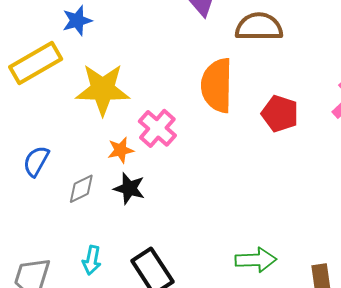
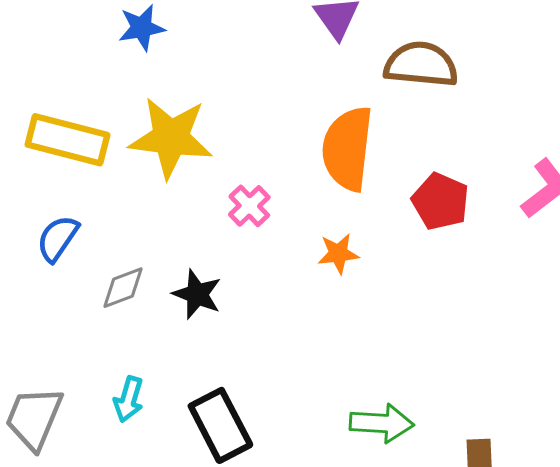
yellow rectangle: (36, 63) -> (67, 140), moved, turned 39
pink cross: (157, 128) -> (249, 206), size x0.7
orange star: (121, 150) -> (338, 254), moved

